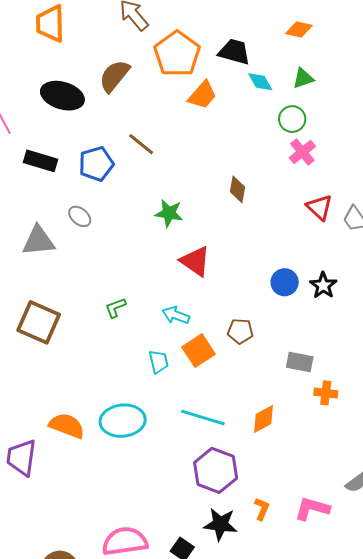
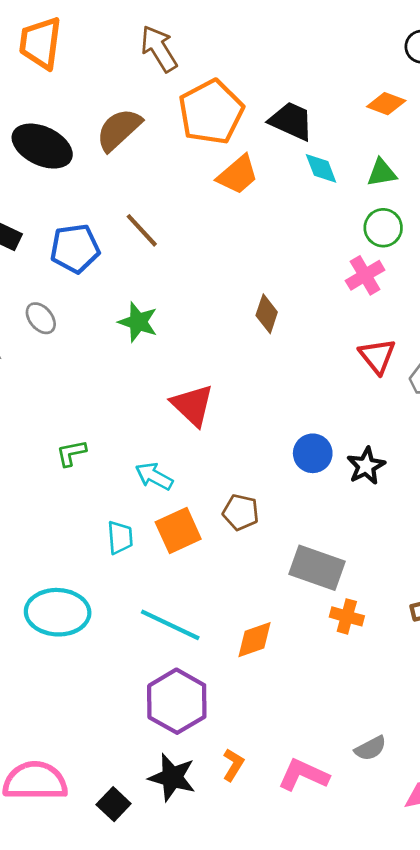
green circle: (292, 119) -> (383, 228), moved
green star: (169, 213) -> (138, 322), moved
gray rectangle: (300, 362) -> (317, 568), size x1.4

